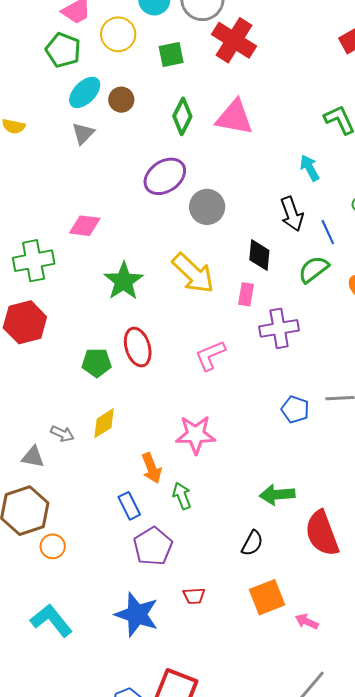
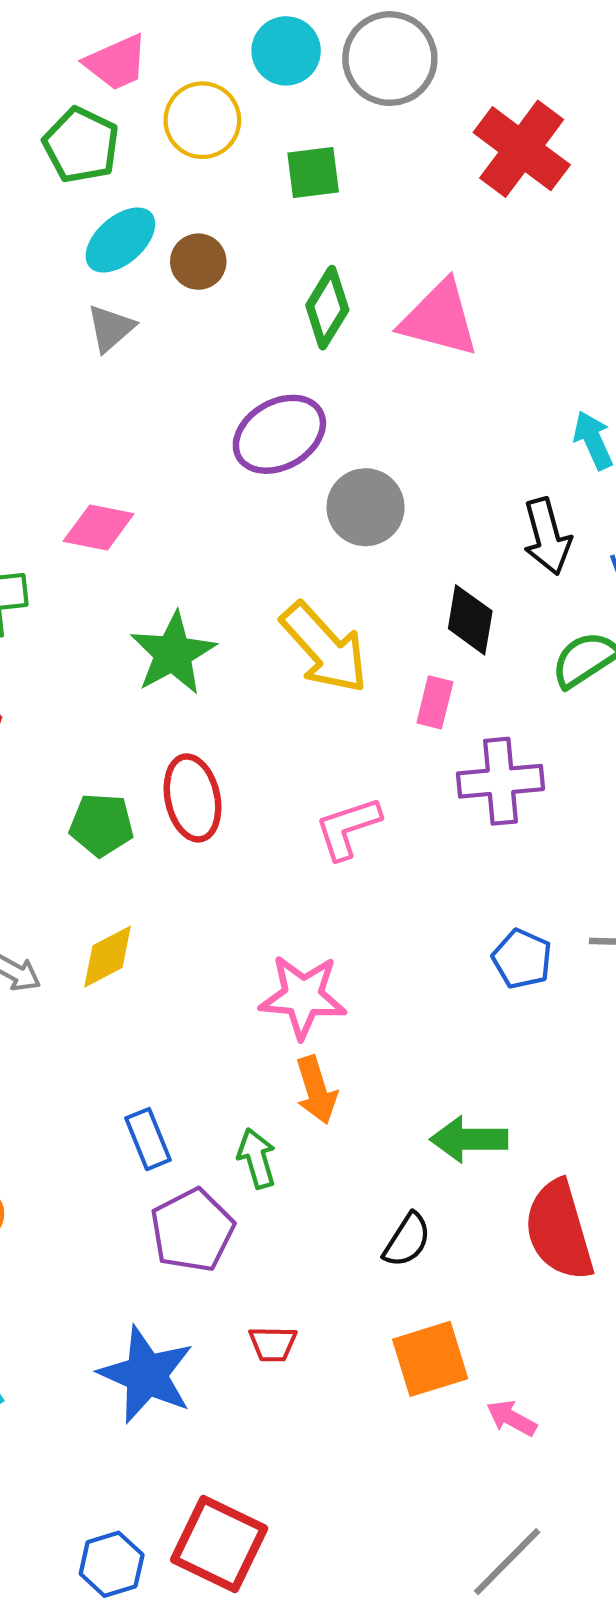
red cross: (234, 40) -> (522, 149), moved
orange arrow: (152, 468) -> (316, 1090), moved
green arrow: (182, 496) -> (257, 1158), moved

